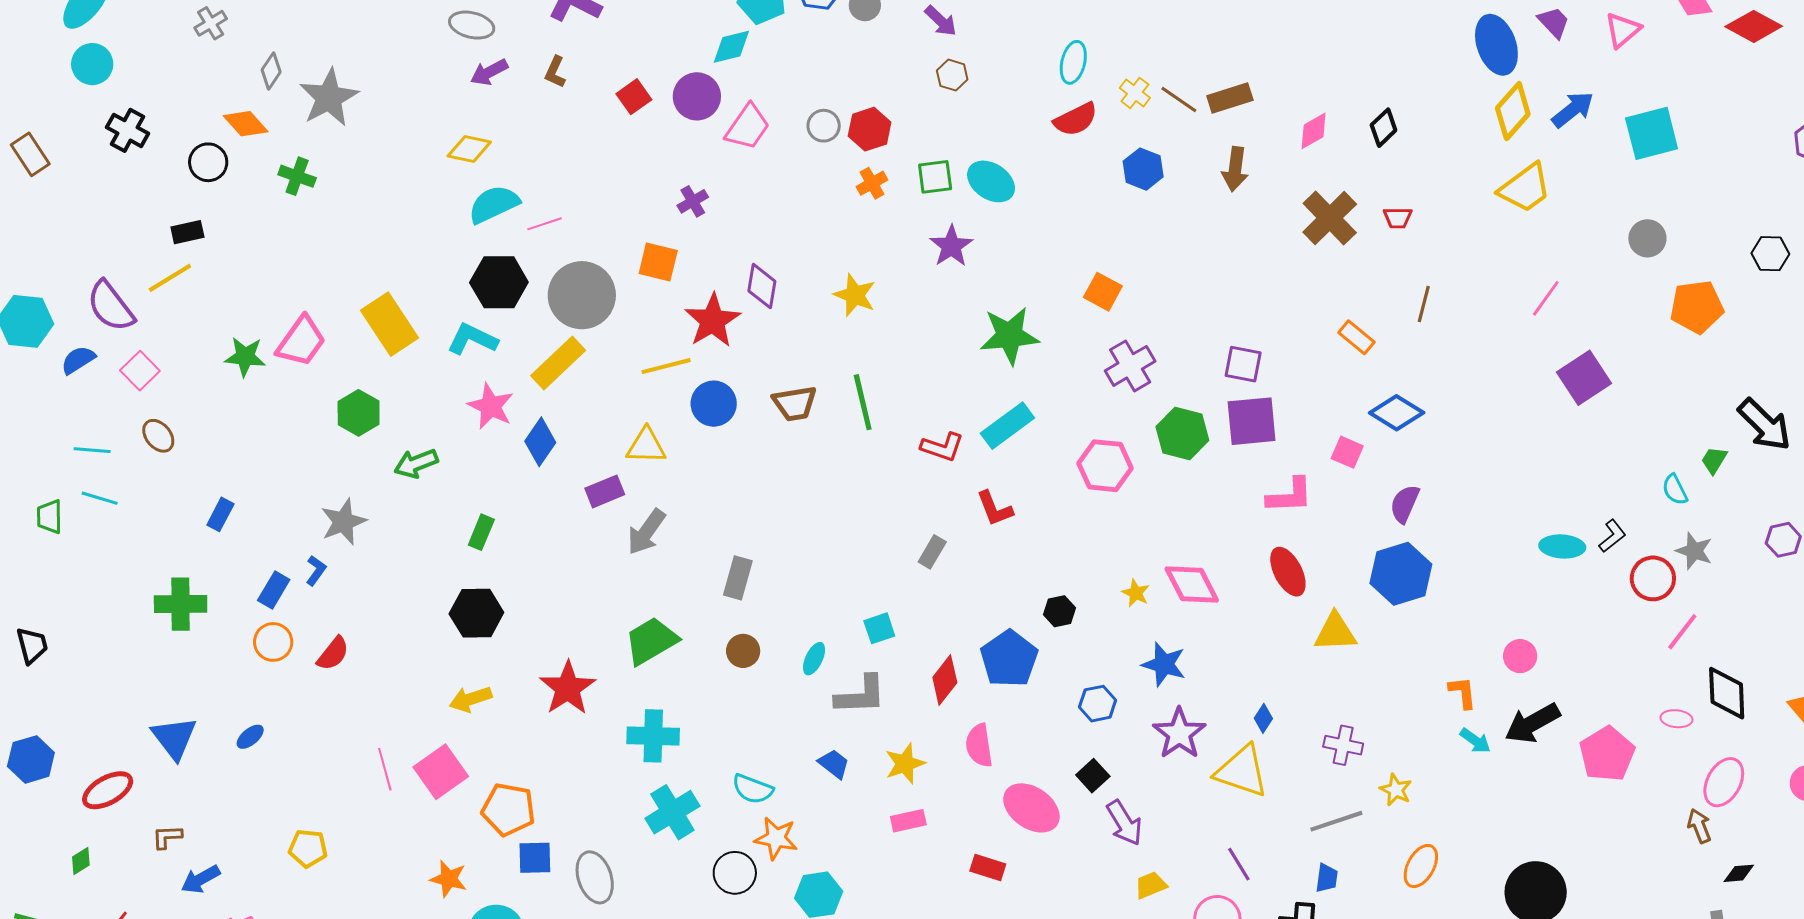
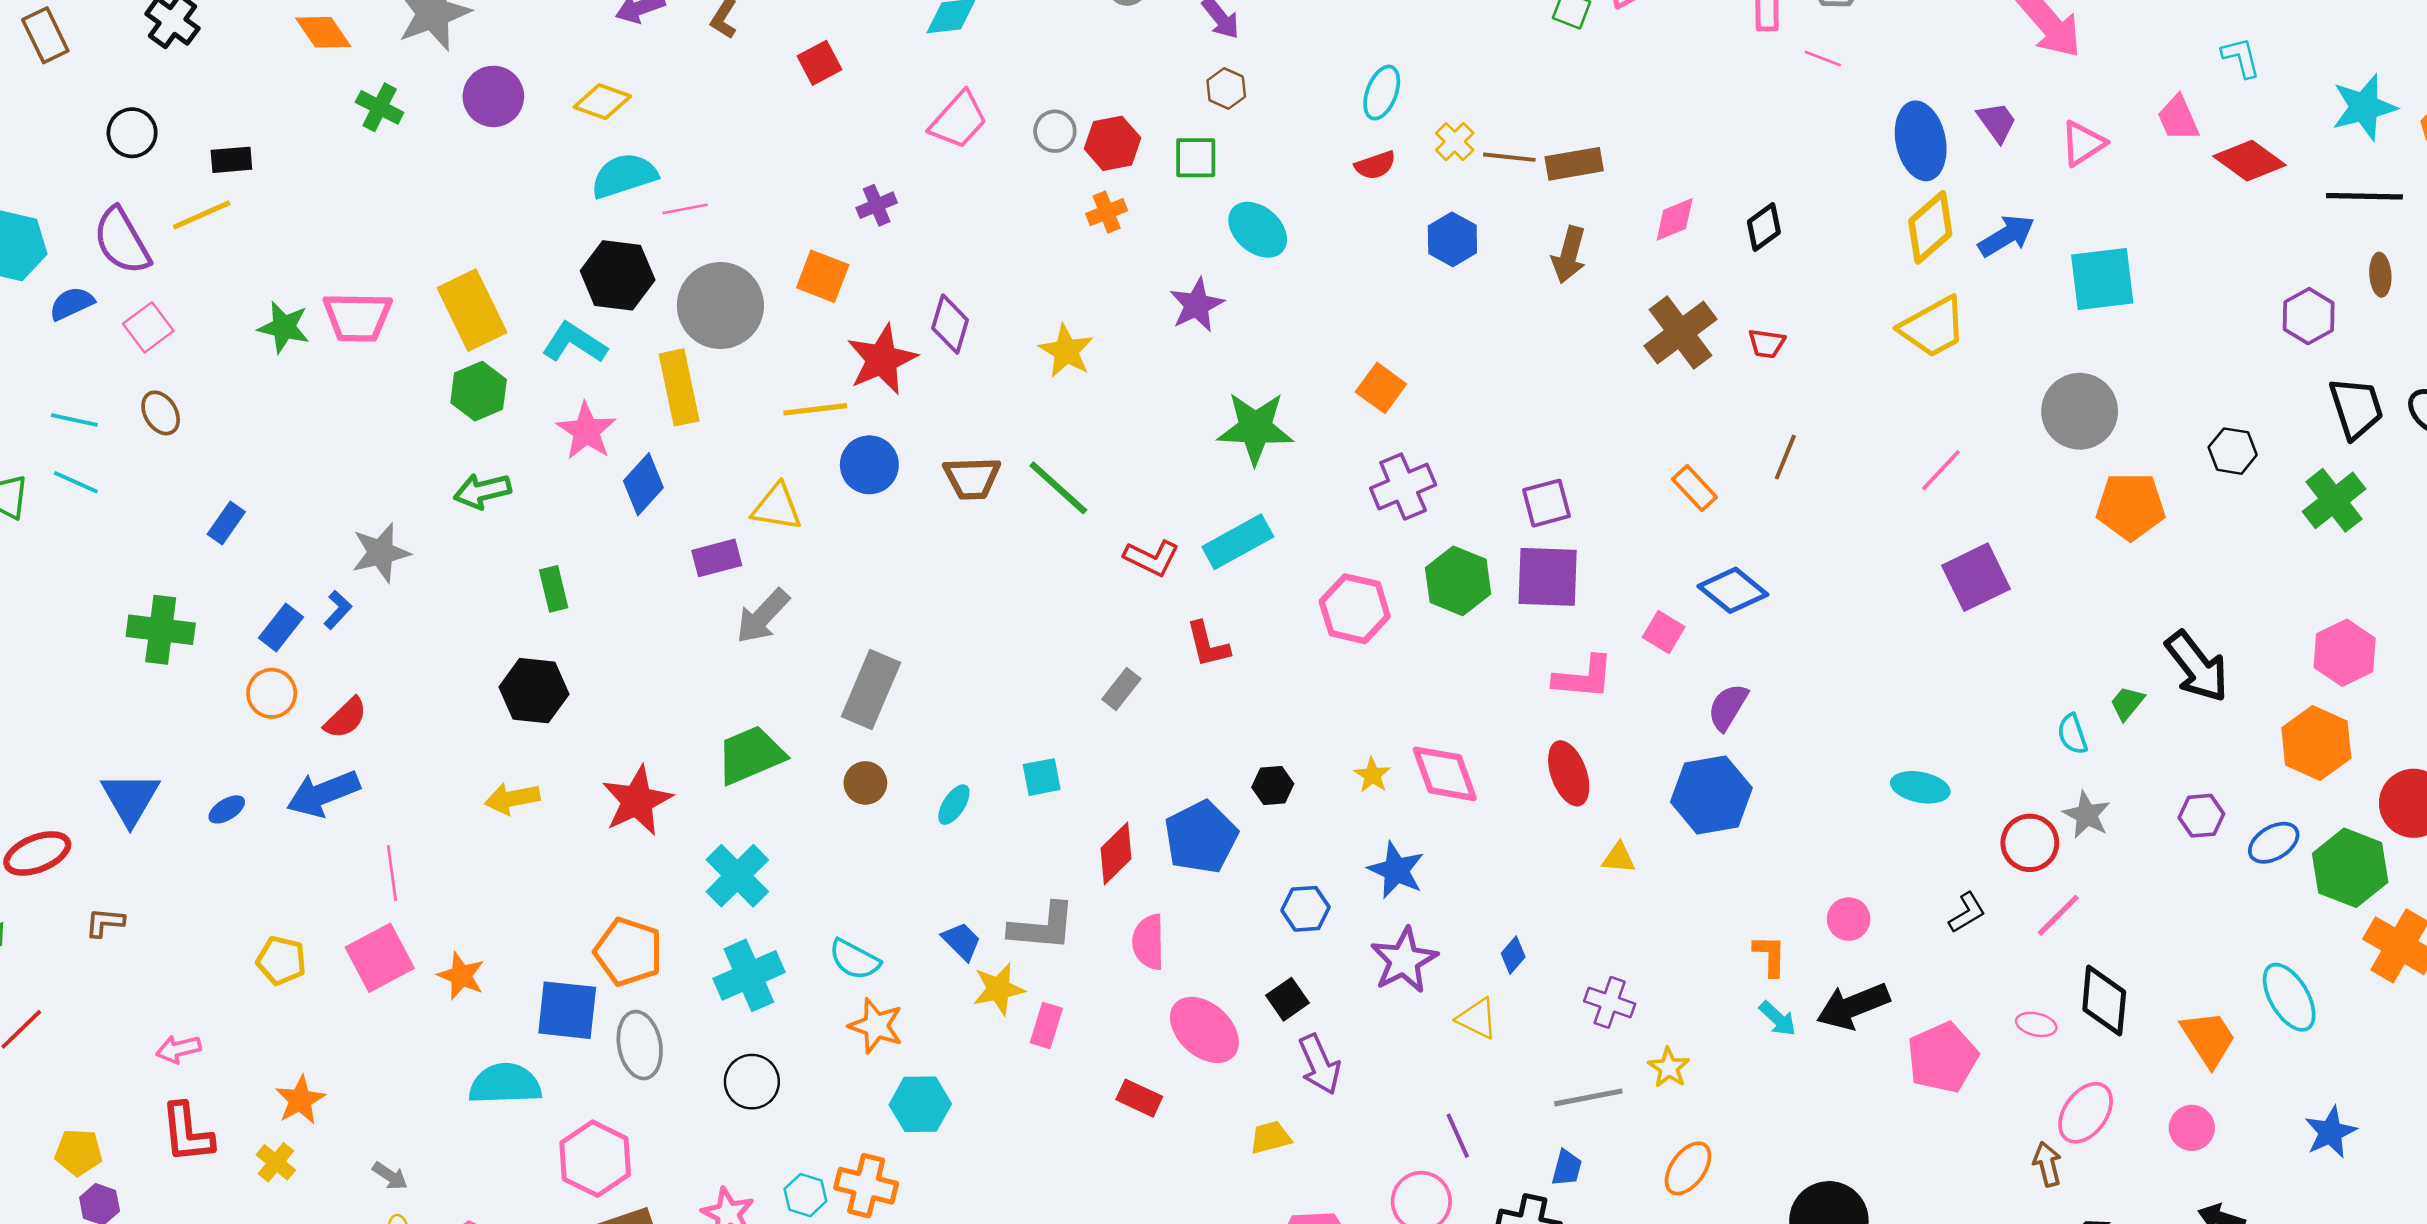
purple circle: (697, 96) -> (493, 96), moved
brown line: (1179, 99) -> (1509, 157), turned -36
red semicircle: (1076, 119) -> (1375, 165), size x0.7
black circle: (208, 162) -> (132, 133), moved
green square: (935, 177) -> (1196, 158), moved
gray circle: (1647, 238) -> (2080, 411), size x1.6
pink trapezoid: (301, 341) -> (357, 317), turned 48
yellow rectangle: (558, 363) -> (679, 387), turned -66
purple square: (1243, 364) -> (1547, 503), turned -33
green line: (863, 402) -> (1058, 488), turned -42
green hexagon: (359, 413) -> (479, 391), moved
green rectangle: (481, 532) -> (554, 589), turned -44
black L-shape: (1612, 536) -> (1967, 913), moved
gray rectangle: (738, 578) -> (871, 690), size x1.4
yellow triangle: (1335, 632) -> (1619, 858), size x0.6
gray L-shape: (861, 695) -> (1042, 927), moved
cyan cross: (653, 736) -> (737, 876), turned 36
yellow star: (905, 764) -> (999, 989), moved
yellow triangle: (1242, 771) -> (1477, 1018), size x0.6
pink square: (441, 772) -> (380, 958), moved
orange pentagon: (508, 809) -> (628, 952), moved
pink rectangle: (908, 821) -> (1046, 1025), turned -68
blue square: (535, 858) -> (567, 1010), size x1.4
black circle: (735, 873) -> (752, 1082), moved
blue arrow: (201, 879) -> (323, 794), moved, size x1.4
orange star: (449, 879) -> (461, 976), moved
yellow trapezoid: (1151, 885) -> (1270, 1137), moved

